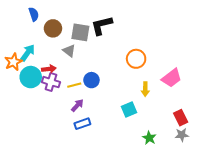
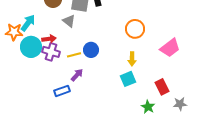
orange star: (13, 62) -> (14, 32), turned 30
yellow arrow: (145, 89) -> (132, 59), moved
red rectangle: (181, 118) -> (162, 87), moved
blue rectangle: (82, 124) -> (62, 91), moved

